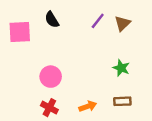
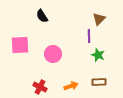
purple line: (98, 21) -> (89, 36), moved, turned -40
pink square: (20, 32) -> (20, 45), moved
pink circle: (51, 77) -> (53, 54), moved

